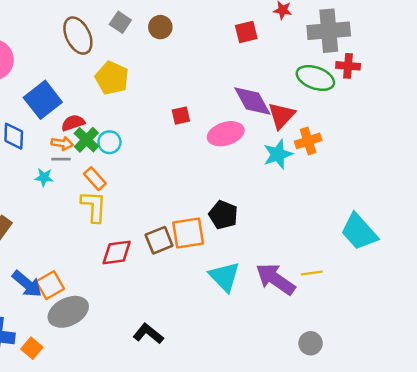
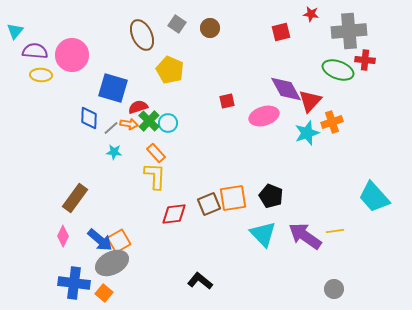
blue square: (43, 100) -> (113, 88), turned -36
gray line: (61, 159) -> (111, 128), moved, turned -42
black pentagon: (223, 215) -> (271, 196), moved
gray ellipse: (68, 312) -> (112, 263), moved

